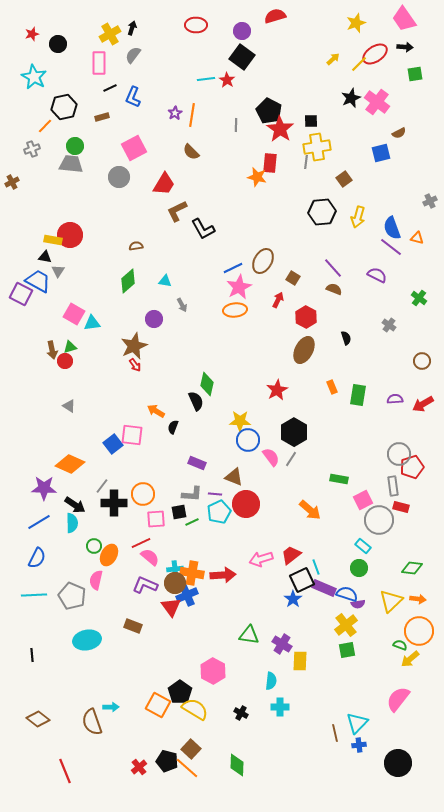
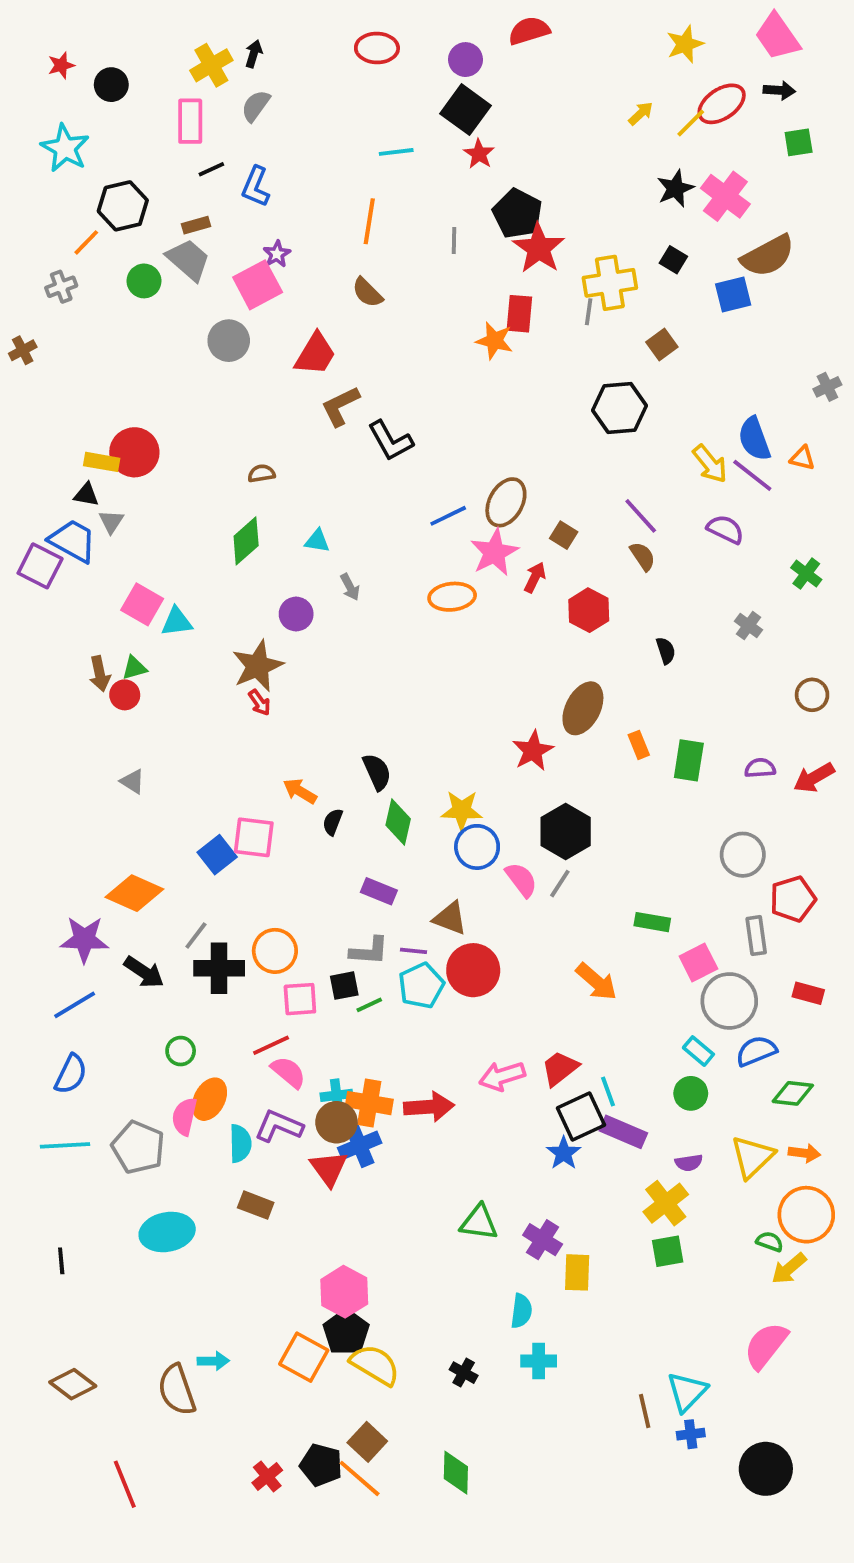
red star: (227, 80) -> (479, 154), moved
purple star: (175, 113) -> (277, 254), moved
black square: (311, 121) -> (673, 260), moved, turned 32
brown semicircle: (399, 133) -> (768, 256), size x2.0
gray trapezoid: (71, 164) -> (188, 260), moved, turned 35
yellow arrow: (358, 217) -> (710, 464), moved, turned -55
pink star: (239, 287) -> (494, 552), moved
brown semicircle: (334, 289) -> (643, 556), turned 35
brown ellipse: (304, 350) -> (583, 708), moved
green diamond: (207, 384) -> (398, 822), moved
gray circle: (399, 454) -> (743, 855), moved
red rectangle: (401, 507) -> (808, 993), moved
cyan semicircle: (72, 523) -> (240, 1143), moved
orange ellipse: (109, 555) -> (209, 1099), moved
blue semicircle: (347, 594) -> (756, 1051), moved, turned -40
pink hexagon: (213, 671) -> (344, 1292), moved

